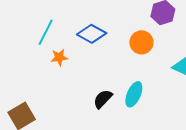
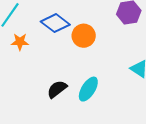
orange circle: (141, 42) -> (84, 36), moved

